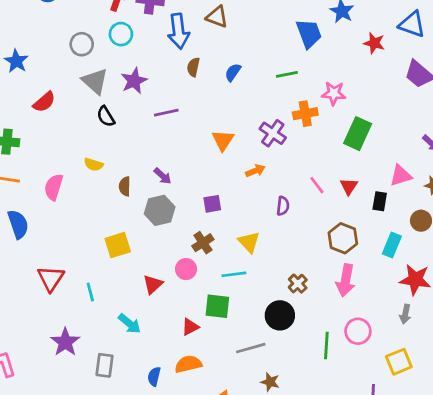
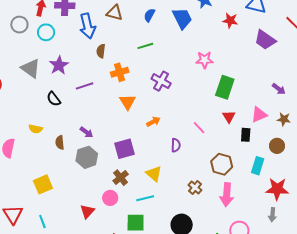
gray circle: (82, 44) -> (19, 25), moved
blue semicircle: (233, 72) -> (149, 15), moved
green line: (287, 74) -> (145, 46), moved
orange cross: (305, 114) -> (120, 72), moved
black semicircle: (106, 116) -> (54, 99), moved
purple cross: (273, 133) -> (161, 81), moved
red triangle: (349, 186) -> (229, 117), moved
purple square: (212, 204) -> (124, 149), size x1.5
yellow square: (118, 245) -> (43, 184), moved
brown cross: (298, 284) -> (195, 188), moved

